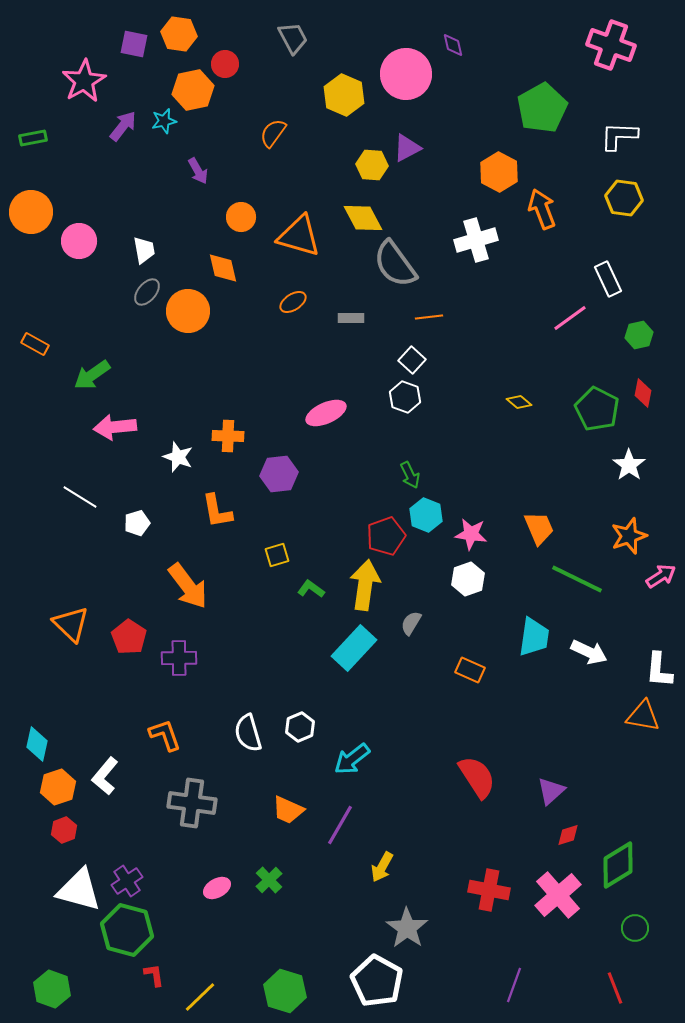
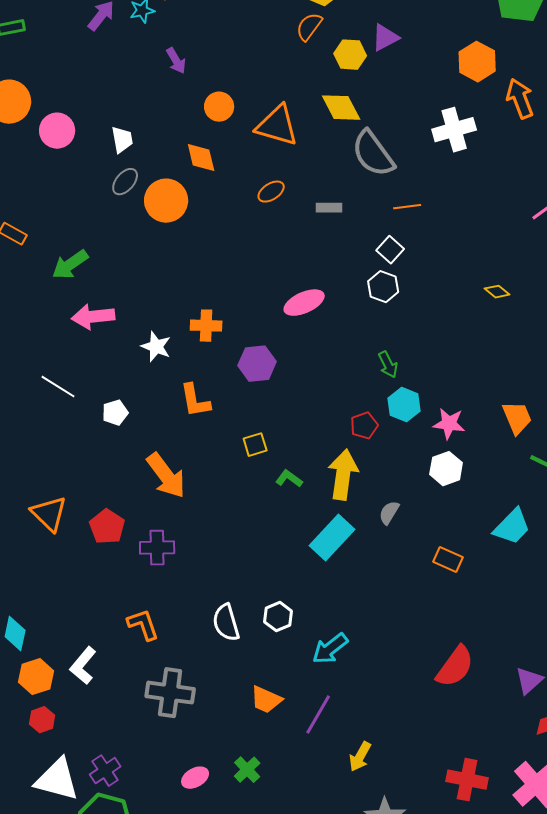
orange semicircle: (273, 133) -> (309, 27), moved
red pentagon: (386, 536) -> (364, 426), size x0.7
cyan trapezoid: (534, 637) -> (512, 527), turned 36
red semicircle: (477, 777) -> (455, 667), turned 69

